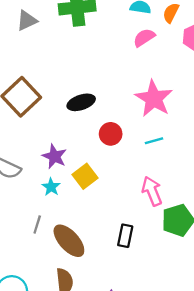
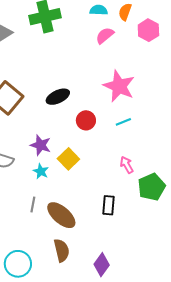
pink arrow: (152, 191) -> (127, 165), size x0.7

